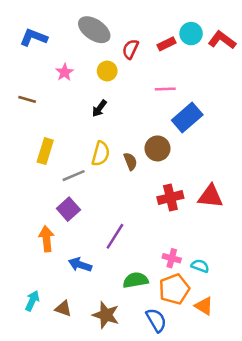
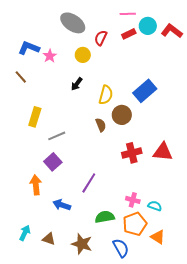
blue L-shape: (34, 37) -> (29, 48), moved
pink line: (165, 89) -> (128, 14), moved
brown line: (27, 99) -> (21, 77), turned 32
yellow semicircle: (101, 154) -> (106, 95), moved

